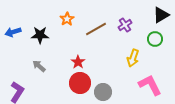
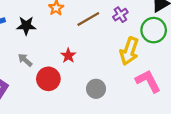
green circle: (155, 39) -> (154, 30), size x1.5
yellow arrow: (133, 58) -> (129, 51), size x1.4
red circle: (80, 83) -> (48, 79), moved

